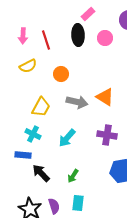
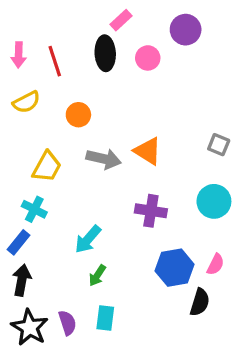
cyan arrow: (67, 138) -> (88, 239), moved
blue rectangle: (23, 155) -> (19, 242), turned -56
black arrow: (41, 173) -> (22, 280), moved, turned 54

